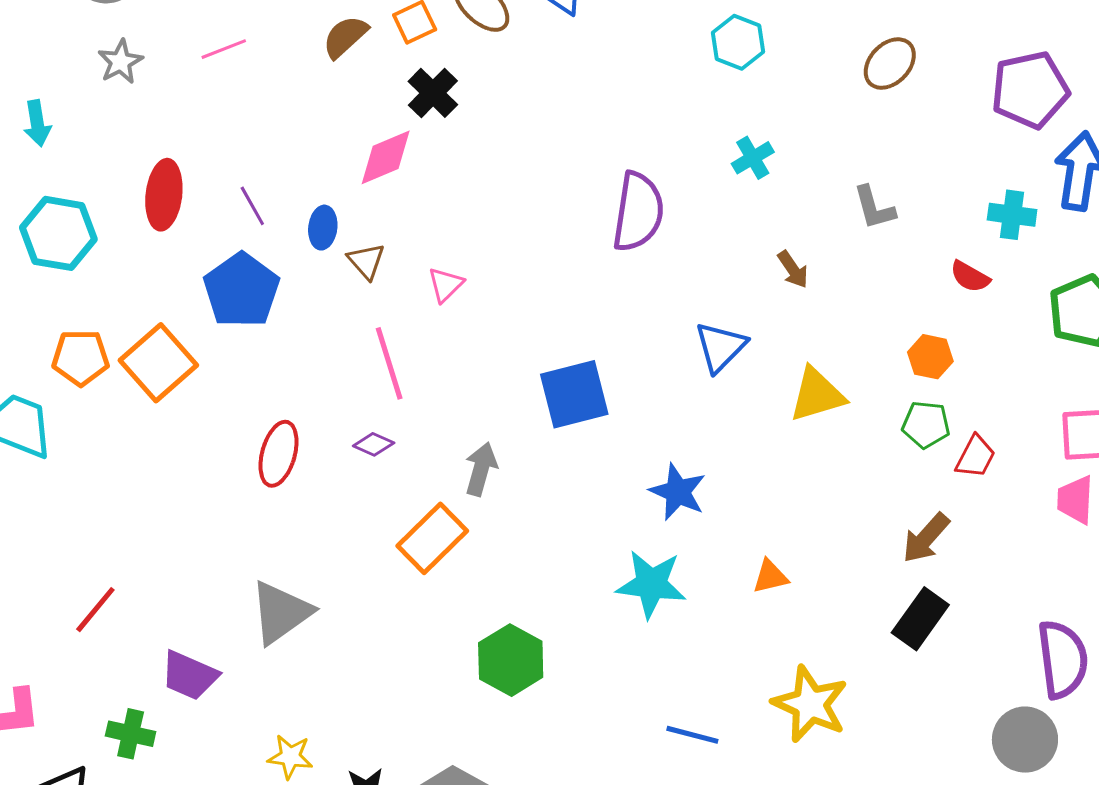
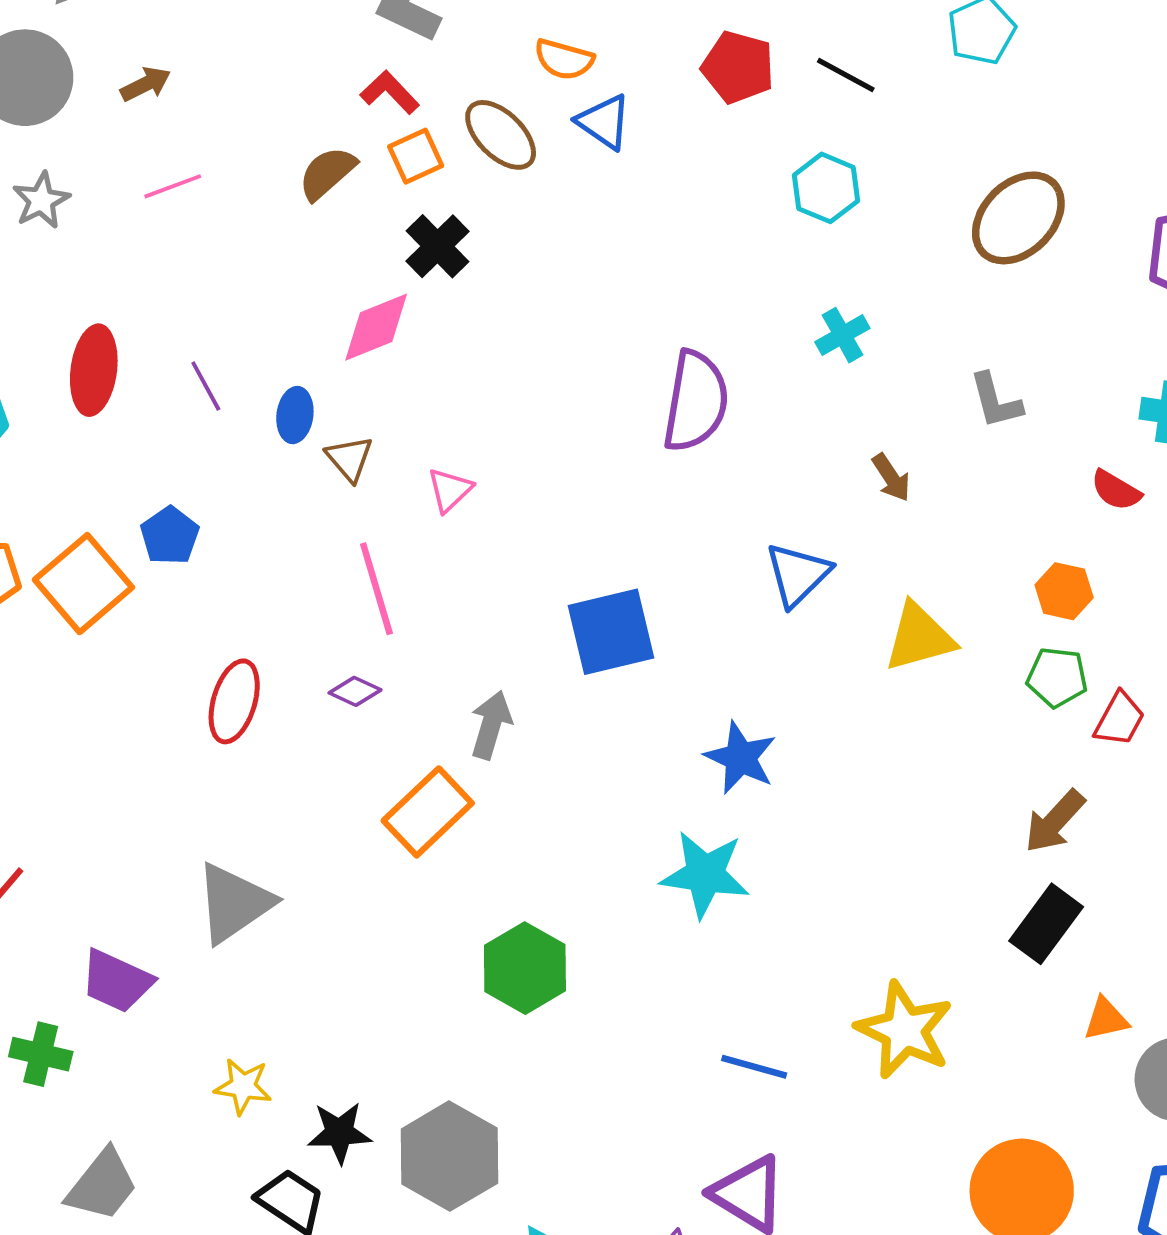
brown ellipse: (890, 64) -> (1018, 218), size x1.4
blue pentagon: (241, 290) -> (170, 536), moved, size x0.6
orange triangle: (770, 577) -> (1106, 1019), moved

